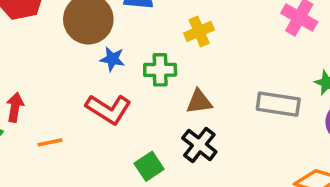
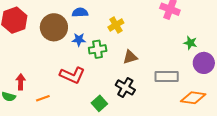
blue star: (112, 59) -> (79, 40), moved
brown triangle: (199, 102) -> (130, 57), moved
gray rectangle: (278, 104) -> (167, 77), moved

